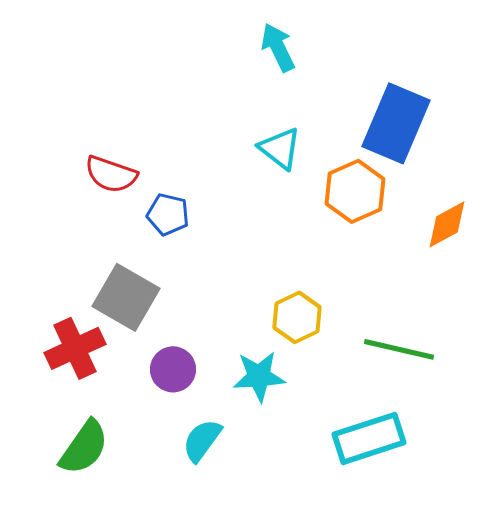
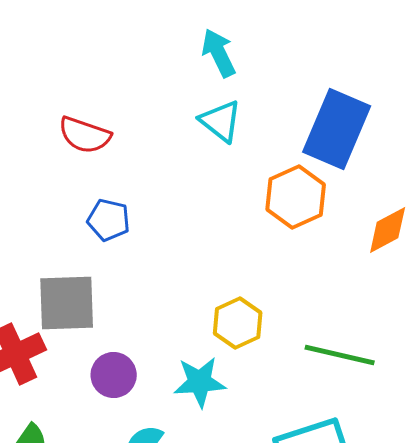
cyan triangle: (280, 148) -> (221, 121), moved
red semicircle: (111, 174) -> (85, 135), moved
gray square: (126, 297) -> (67, 303), turned -32

